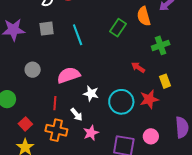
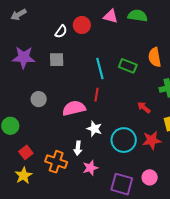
green rectangle: (118, 28) -> (128, 66), turned 72
cyan line: (78, 35) -> (100, 69), moved
red line: (55, 103) -> (97, 95), moved
white arrow: (77, 115) -> (78, 148), turned 40

